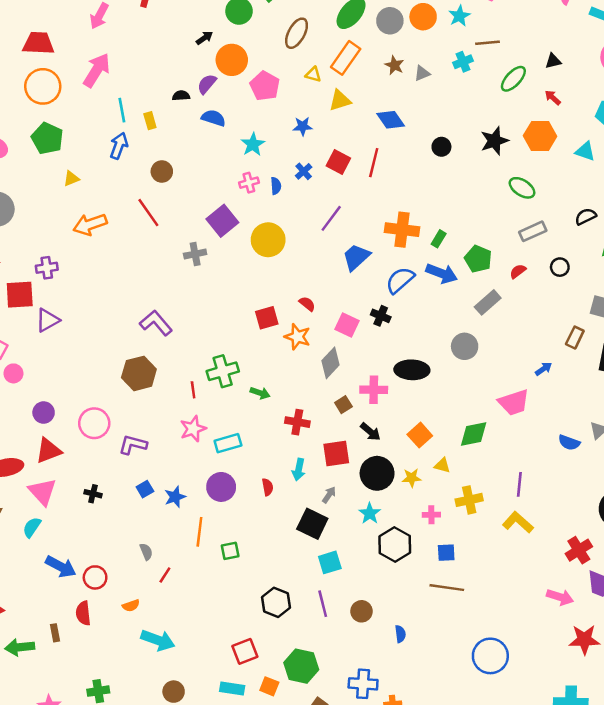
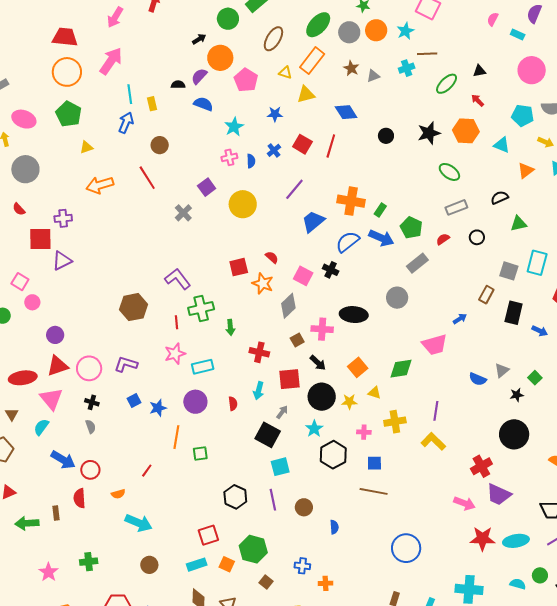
purple square: (222, 221) -> (207, 187), size x0.7
gray cross: (195, 254) -> (183, 213), turned -36
purple L-shape: (156, 323) -> (178, 279), moved
green arrow: (260, 393) -> (230, 327), turned 63
pink circle: (94, 423) -> (89, 368), moved
gray semicircle: (146, 552) -> (91, 427), moved
blue cross: (363, 684) -> (302, 566), size x0.7
cyan rectangle: (232, 688) -> (197, 565), turned -30

